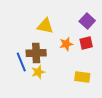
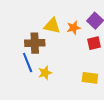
orange star: (66, 44) -> (74, 28), moved
brown cross: (36, 53) -> (35, 43), moved

